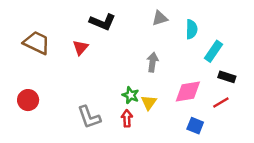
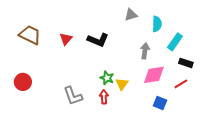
black L-shape: (102, 22) -> (98, 40), moved
gray arrow: (152, 62) -> (145, 51), moved

